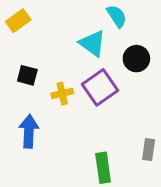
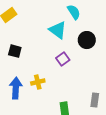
purple square: (100, 87) -> (63, 59), size x0.6
yellow cross: (62, 93) -> (38, 82), moved

